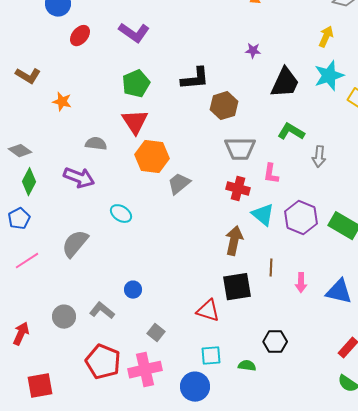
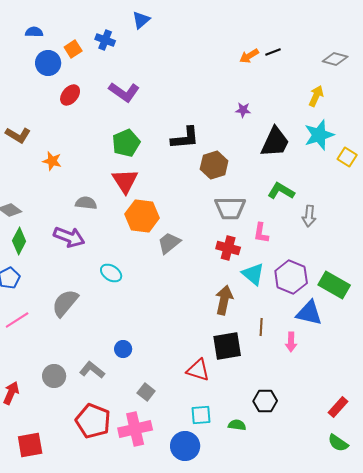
blue triangle: (339, 292) -> (309, 313), moved

